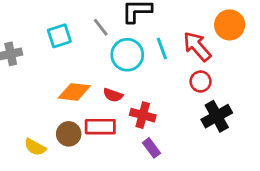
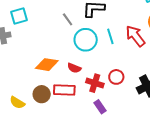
cyan square: (59, 36) -> (19, 16), moved
red circle: (201, 81) -> (116, 77), moved

